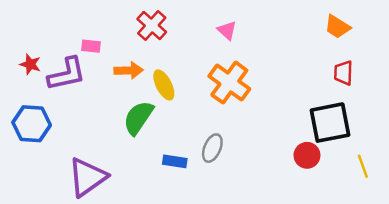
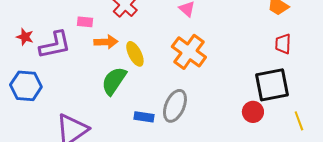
pink rectangle: (91, 46) -> (85, 22), moved
gray ellipse: (212, 148) -> (175, 106), size x1.4

